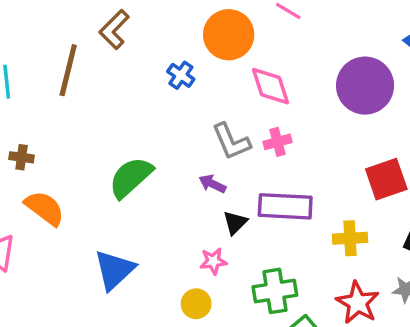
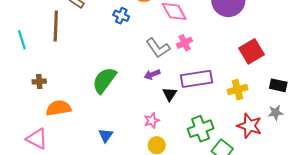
purple arrow: (212, 184) -> (152, 74), turned -35
orange semicircle: (45, 208) -> (58, 108), turned -35
pink star: (213, 261) -> (152, 121), moved
blue triangle: (114, 270) -> (106, 135), size x0.6

